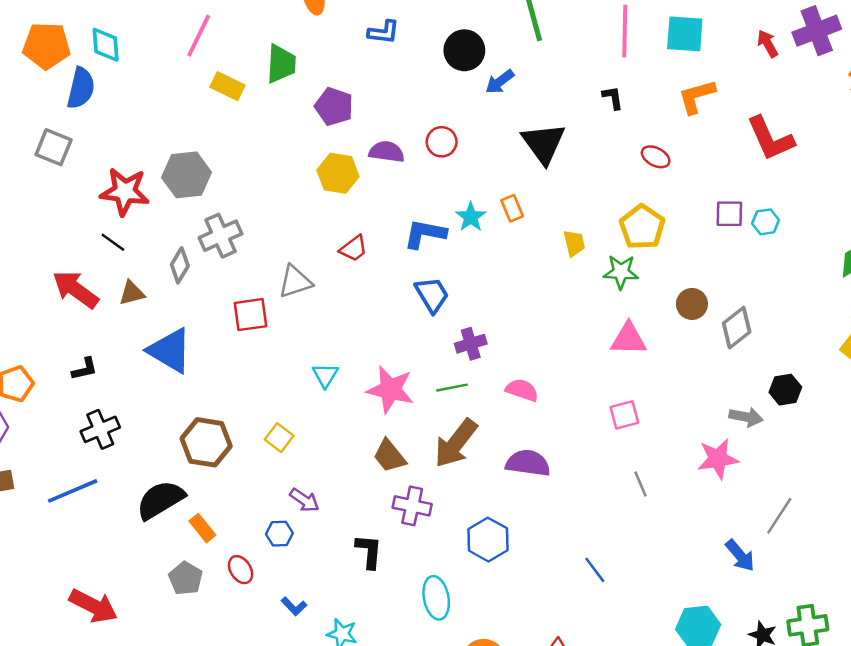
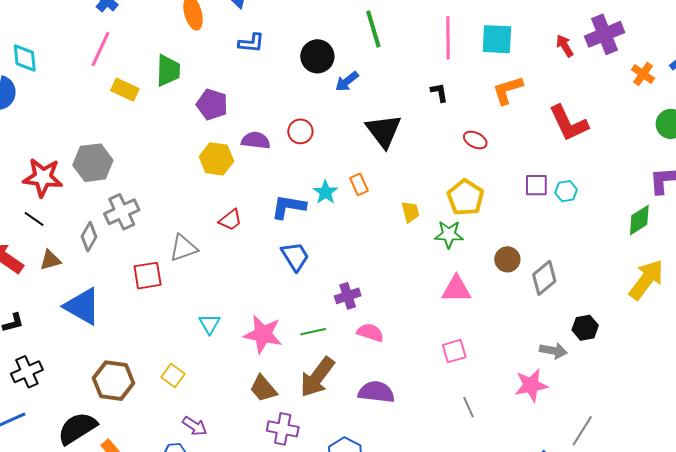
purple cross: (471, 344) -> (348, 296), moved

